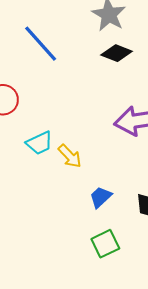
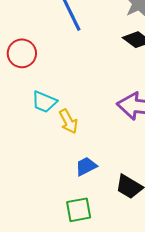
cyan trapezoid: (39, 143) -> (44, 102), turned 32

